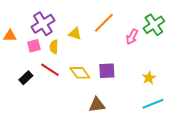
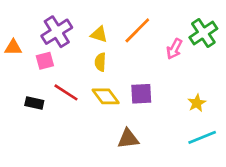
yellow triangle: (75, 34) -> (99, 34), moved
yellow semicircle: (54, 47) -> (100, 62), moved
black rectangle: (26, 78) -> (34, 103), turned 56

